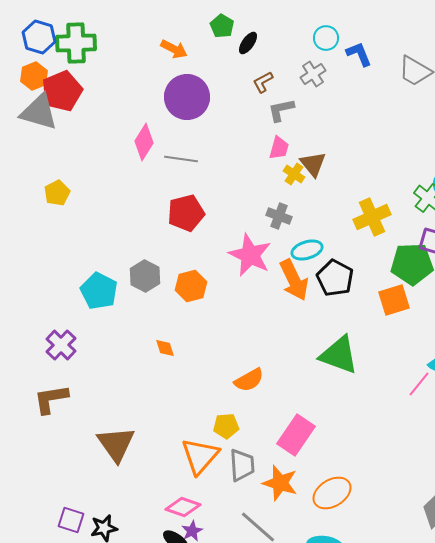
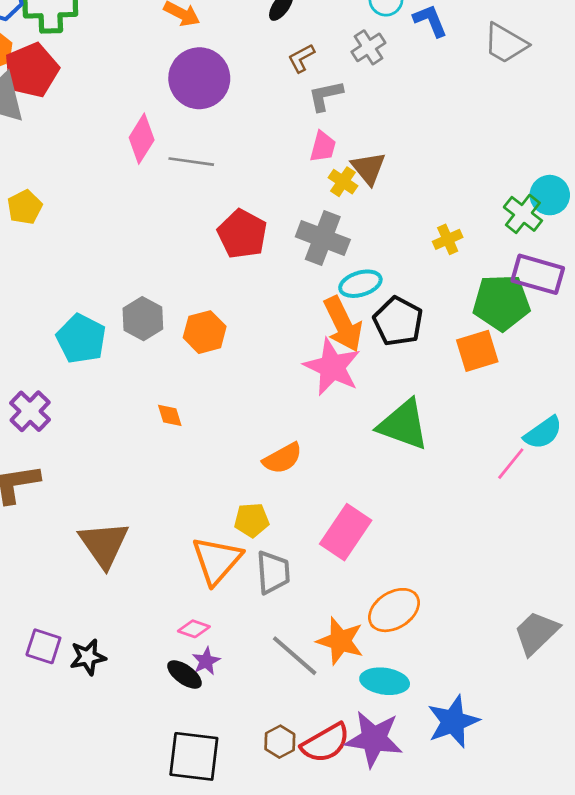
red pentagon: (186, 213) -> (242, 234), moved, turned -30
gray cross: (279, 216) -> (323, 238), size x1.5
yellow cross: (372, 217) -> (448, 239), size x0.6
pink star: (250, 255) -> (332, 367), moved
orange star: (280, 483) -> (340, 641), moved
pink diamond: (183, 507) -> (194, 629), size x0.7

